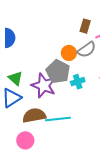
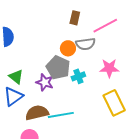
brown rectangle: (85, 26) -> (75, 18), moved
gray semicircle: (87, 50) -> (85, 44), turned 30
purple star: (44, 86) -> (45, 82), size x0.7

